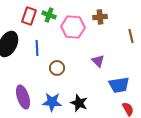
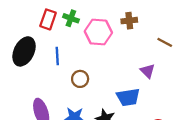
brown line: (131, 36) -> (165, 42), turned -48
purple triangle: (98, 61) -> (148, 71), moved
blue trapezoid: (119, 85) -> (128, 97), moved

